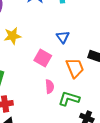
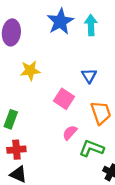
pink semicircle: (50, 86) -> (70, 133), turned -136

